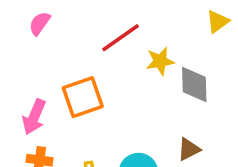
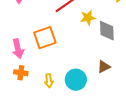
pink arrow: (34, 117) -> (18, 49), turned -36

